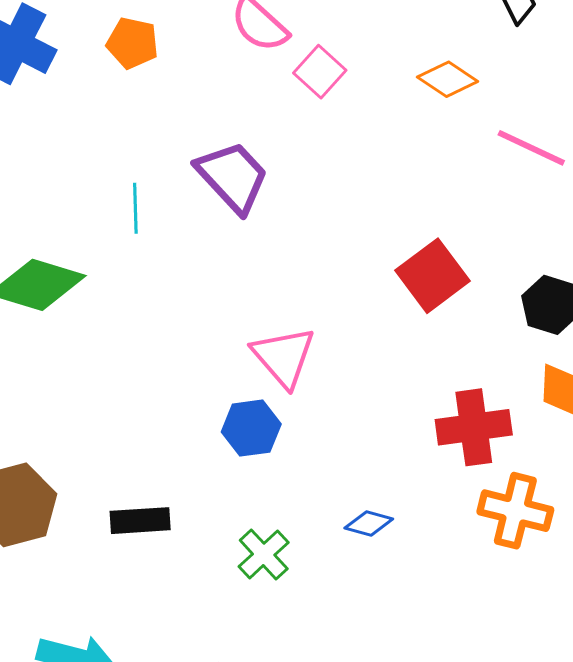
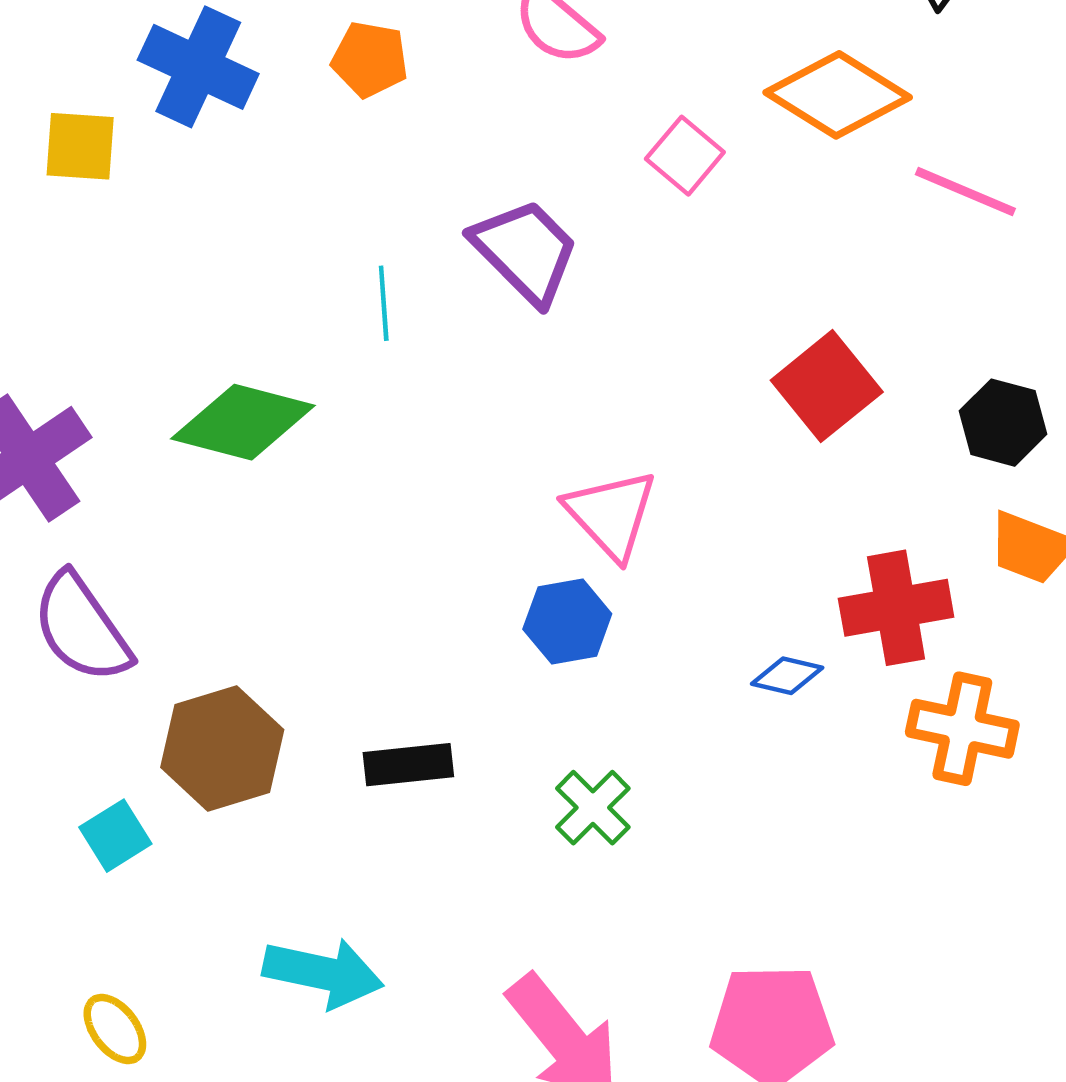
pink square: (320, 72) -> (685, 156), moved
orange diamond: (448, 79) -> (838, 95), size x1.6
blue diamond: (369, 523) -> (787, 676), moved

